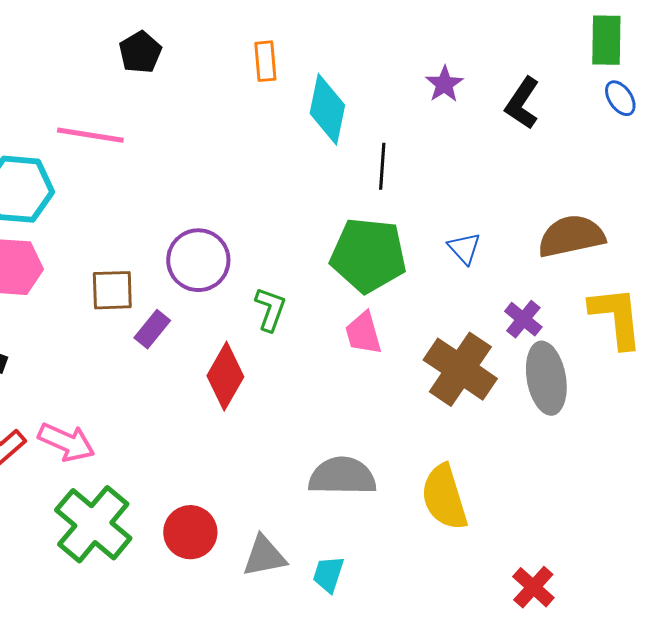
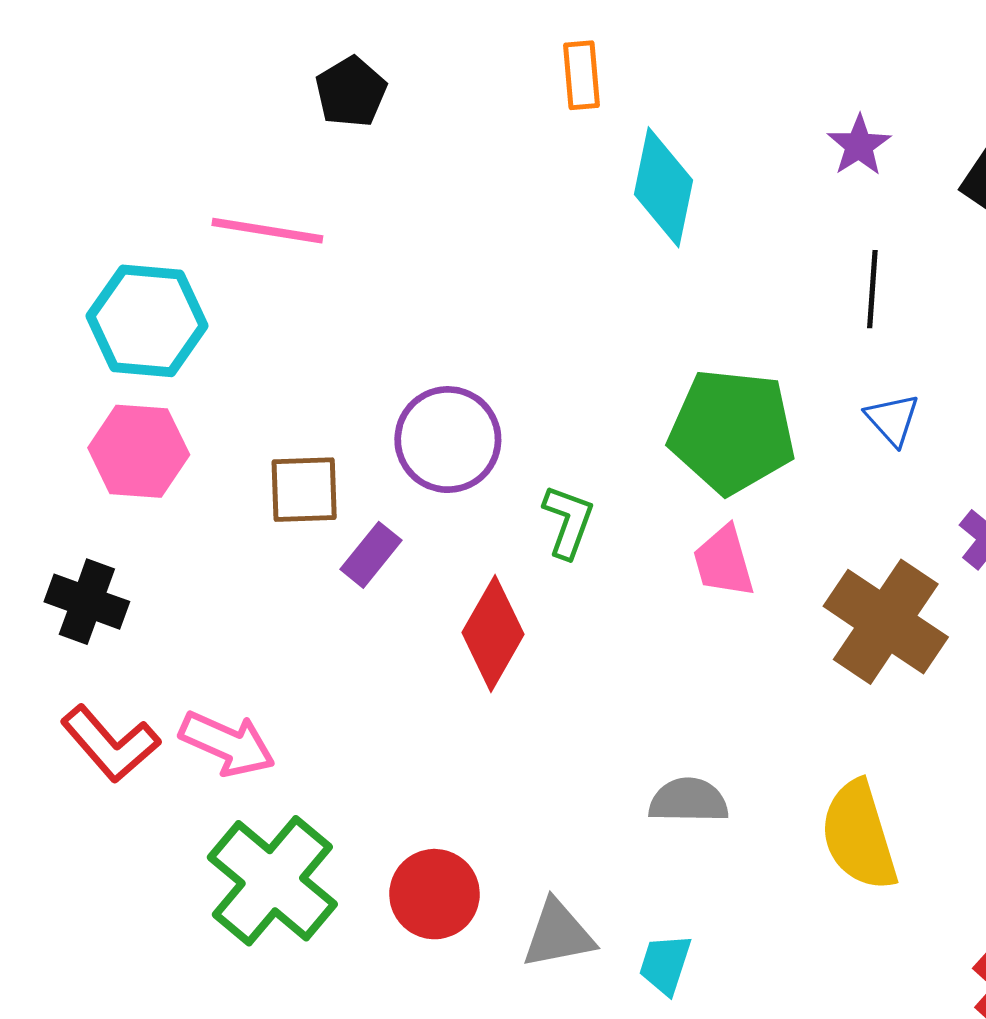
orange rectangle: (265, 61) -> (582, 75), moved
black line: (382, 166) -> (872, 289), moved
gray semicircle: (342, 476) -> (689, 801), size x0.7

